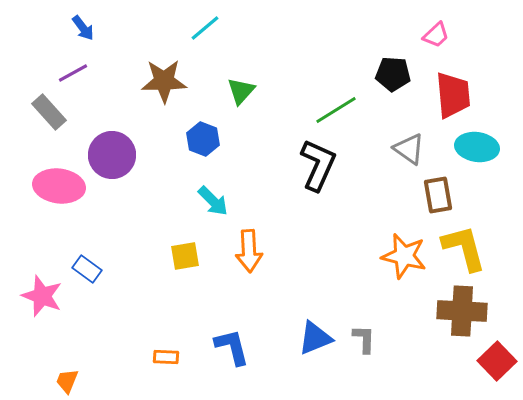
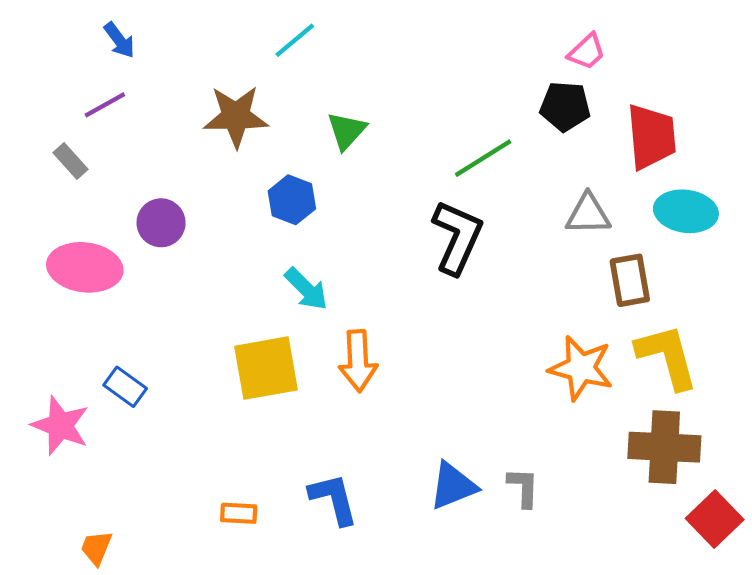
pink trapezoid: (436, 35) -> (587, 52), moved
gray rectangle: (49, 112) -> (70, 161), size x0.7
gray triangle: (409, 149) -> (588, 214), turned -36
purple circle: (112, 155) -> (161, 223), size x0.7
yellow square: (185, 256) -> (266, 368), size x1.6

